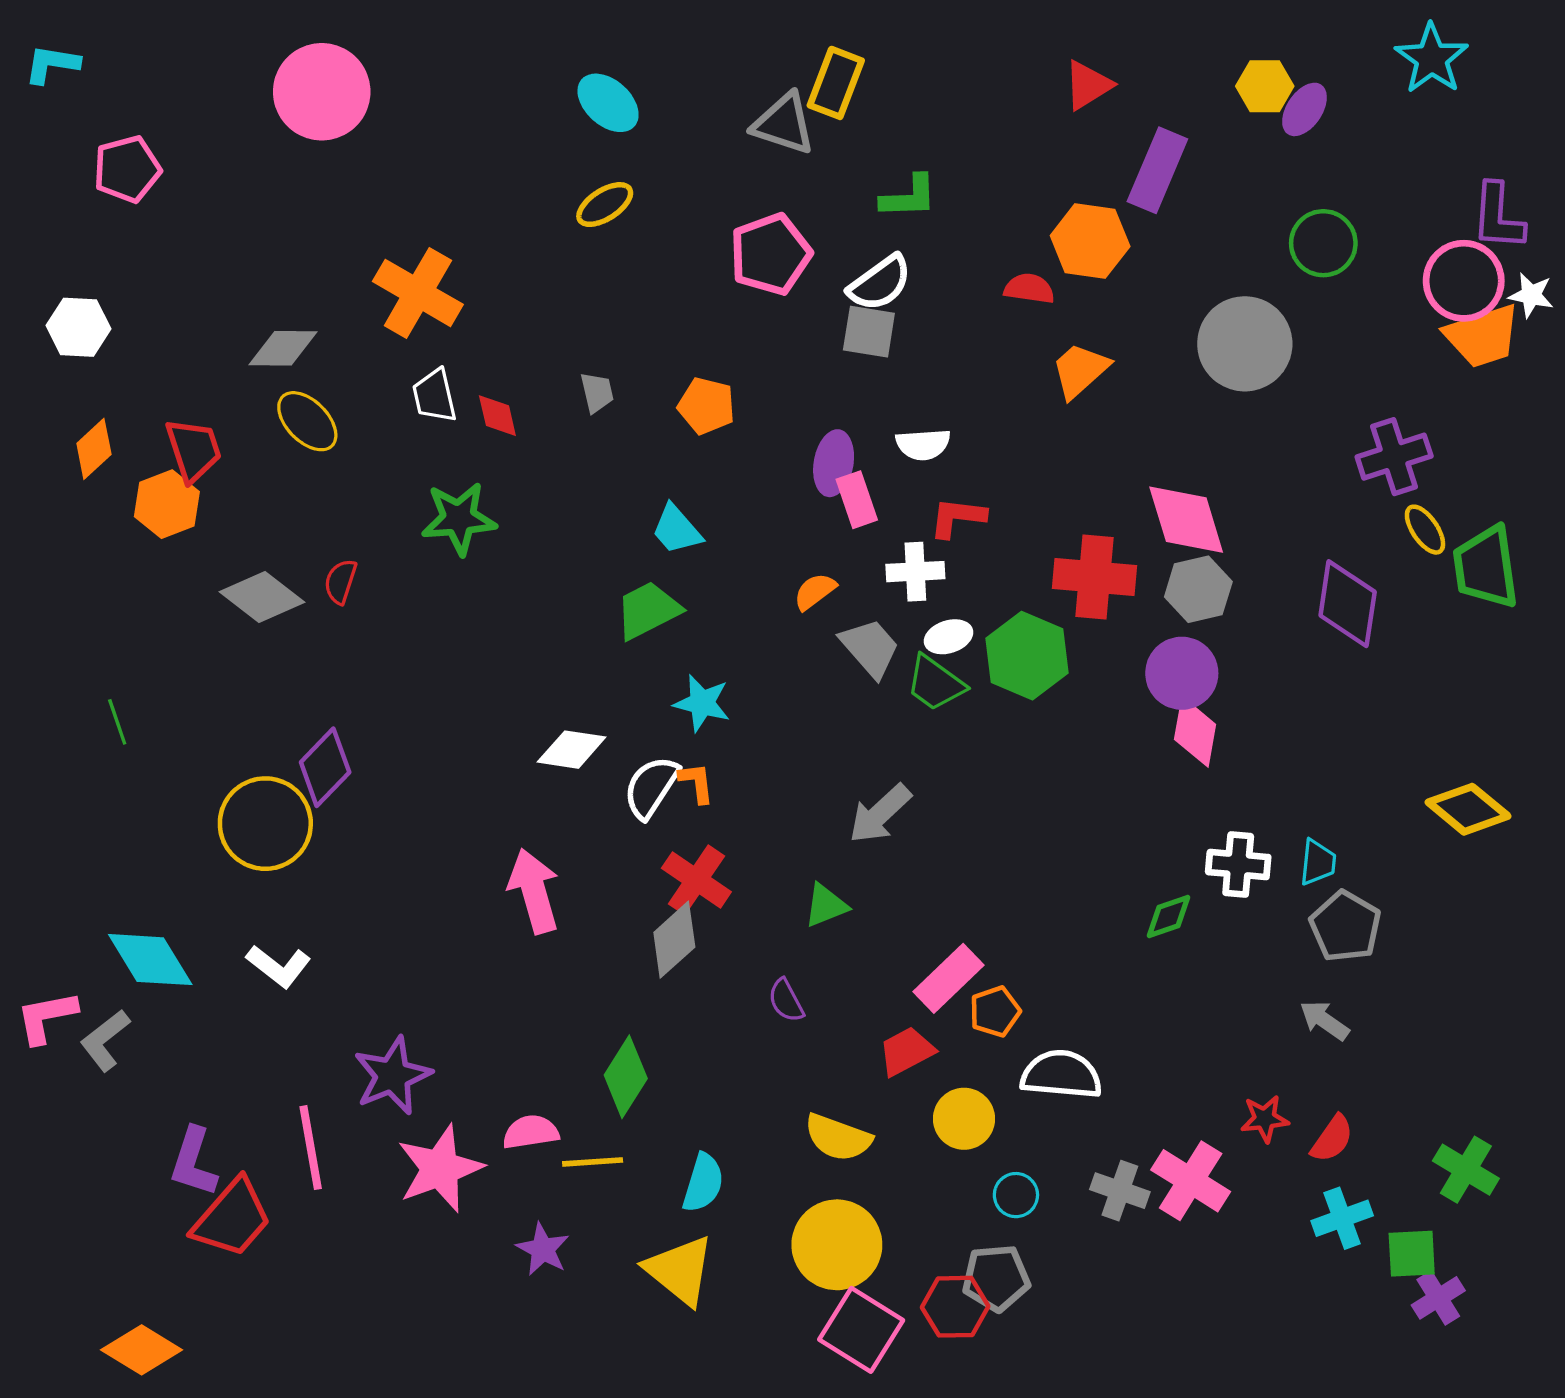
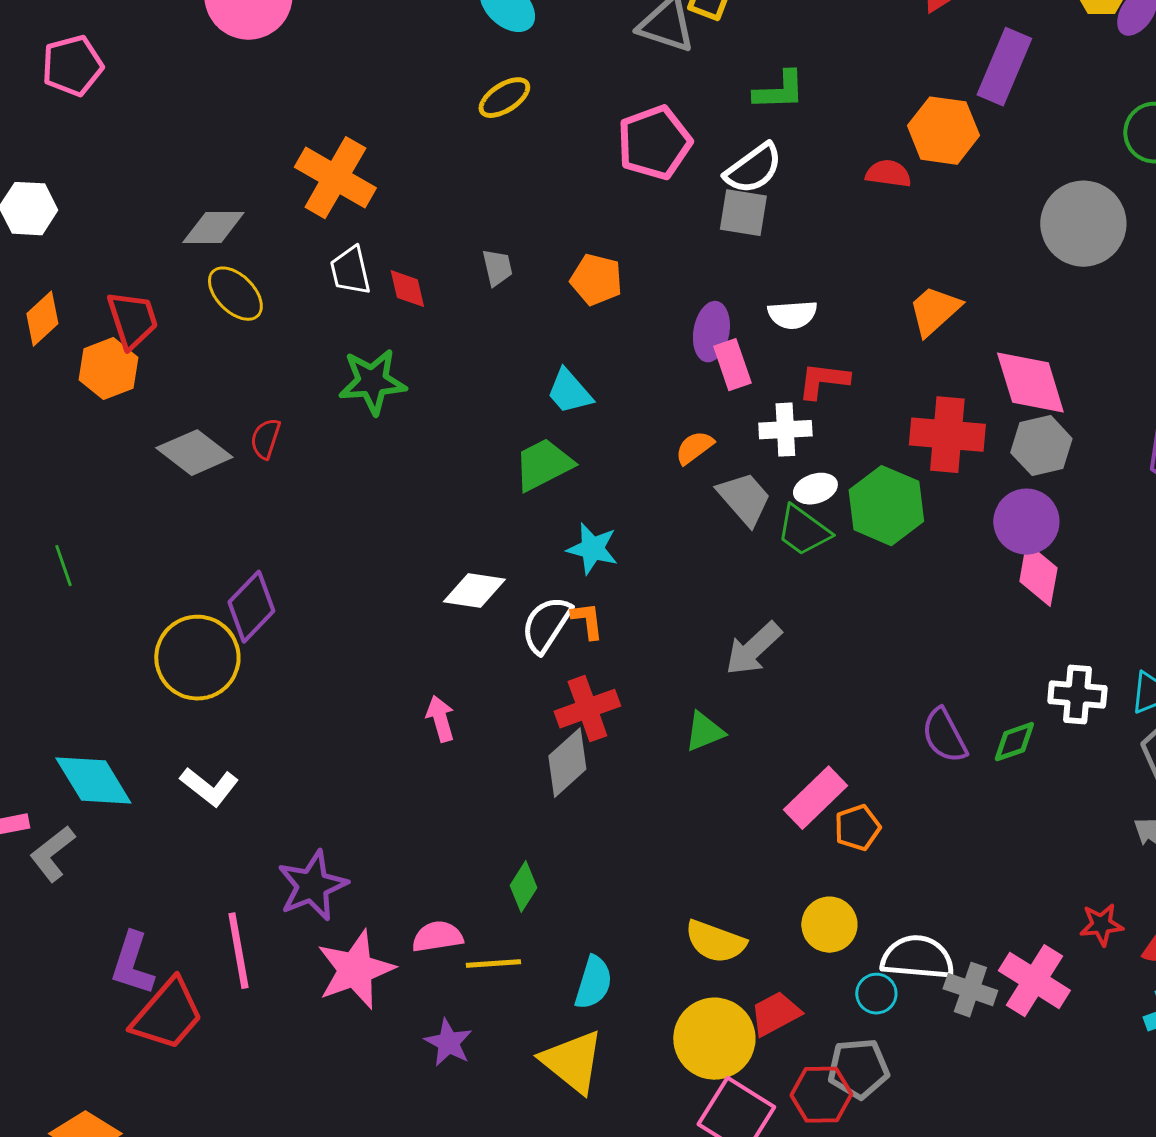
orange trapezoid: (1080, 370) -> (934, 311), moved
red cross: (696, 880) -> (587, 709), turned 36
pink arrow: (534, 891) -> (440, 719), size x0.6
purple semicircle: (786, 1000) -> (944, 736), moved, size x1.4
red trapezoid: (907, 1051) -> (775, 1014), moved
white semicircle: (1061, 1075) -> (917, 958), moved
green diamond: (626, 1077) -> (523, 887), size x0.7

